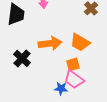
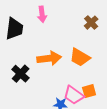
orange square: (73, 64) -> (89, 91), moved

